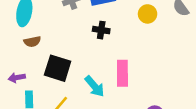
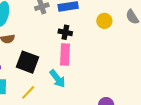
pink rectangle: (122, 73) -> (65, 54), moved

